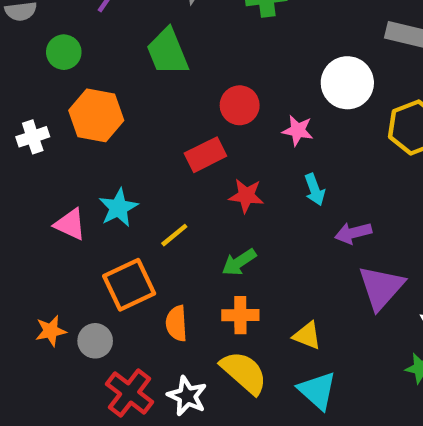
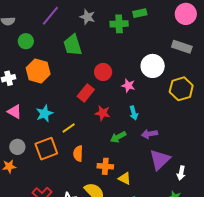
red rectangle: (205, 155) -> (86, 93), turned -30
pink triangle: (70, 224) -> (15, 112), moved
green arrow: (239, 262) -> (118, 137), moved
orange cross: (240, 315) -> (105, 166), moved
orange semicircle: (176, 323) -> (78, 154), moved
gray circle: (95, 341) -> (17, 147), moved

